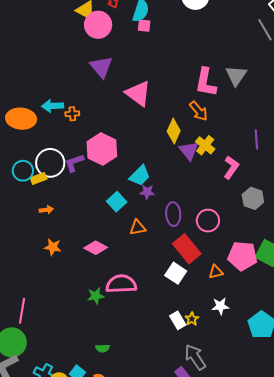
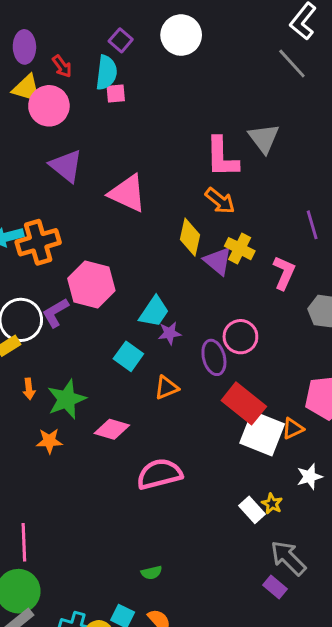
orange cross: (72, 114) -> (38, 242), size x2.0
orange arrow: (46, 210) -> (29, 389), turned 104
pink circle: (208, 221) -> (240, 337), moved
white square: (176, 273) -> (262, 433), moved, size x1.4
green star: (96, 296) -> (67, 399), moved, size x1.5

